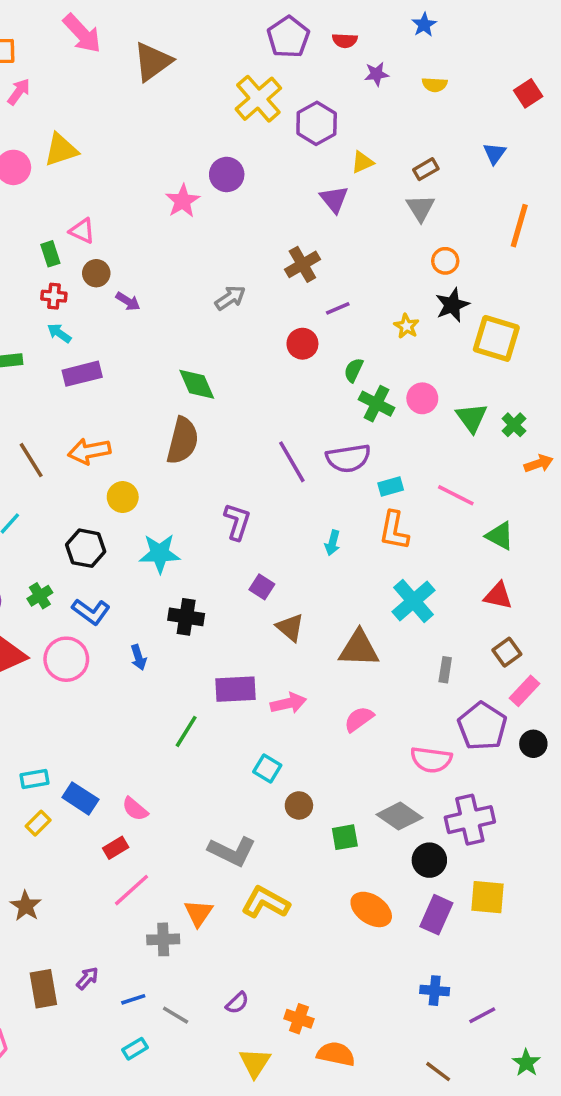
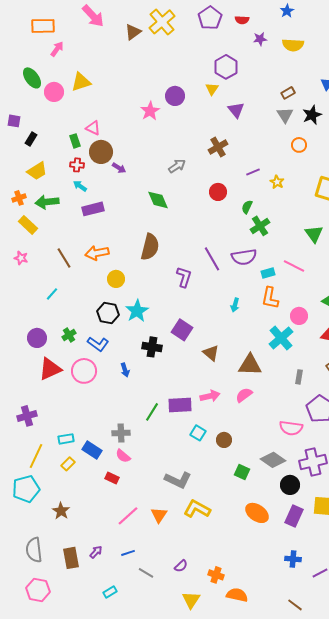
brown triangle: (153, 62) -> (133, 32), size x0.7
yellow semicircle: (435, 85) -> (293, 45), size x1.5
yellow cross: (258, 99) -> (162, 22), moved
yellow triangle: (362, 162) -> (212, 89), moved, turned -32
brown circle: (96, 273) -> (101, 152), size x1.5
black star: (452, 305) -> (312, 115), moved
purple line: (338, 308) -> (253, 172), moved
green diamond: (197, 384) -> (158, 200), moved
pink circle: (422, 398) -> (299, 316), moved
green cross: (376, 404) -> (260, 226), turned 30
pink line: (456, 495) -> (294, 266), moved
purple L-shape: (237, 522) -> (184, 277), moved
black hexagon: (86, 548) -> (108, 313), moved
cyan star: (160, 553) -> (137, 311), turned -30
purple square: (262, 587) -> (182, 330), moved, size x1.5
purple rectangle: (235, 689) -> (180, 405), moved
pink semicircle: (359, 719) -> (244, 395), moved
brown circle: (299, 805) -> (224, 440), moved
green square: (345, 837) -> (242, 472), turned 35
red rectangle: (116, 848) -> (112, 478), turned 56
pink line: (131, 890) -> (128, 516), moved
gray cross: (163, 939) -> (121, 433), moved
blue line: (133, 999) -> (128, 553), moved
cyan rectangle: (135, 1049) -> (110, 592), moved

